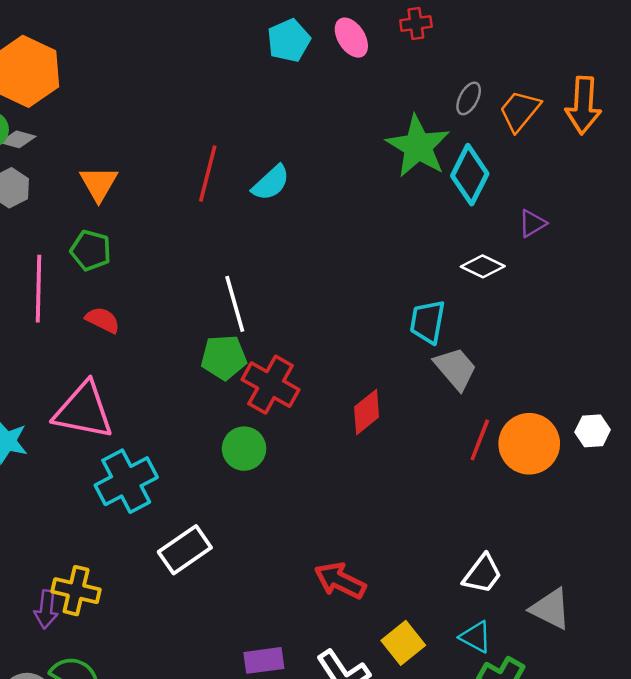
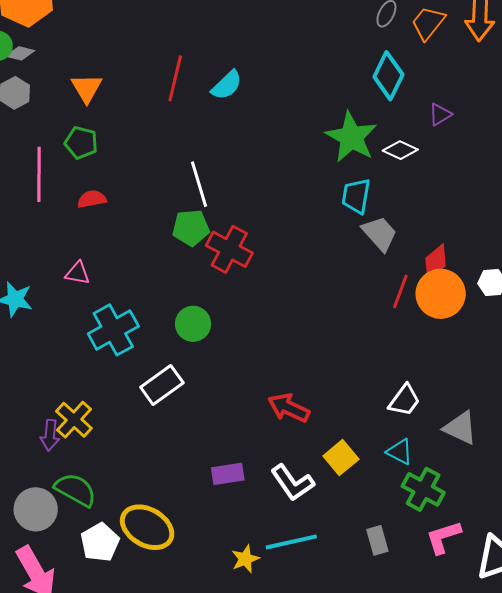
green star: (418, 146) -> (351, 137), moved
red semicircle: (103, 320) -> (92, 199), turned -36
pink triangle: (84, 411) -> (78, 273), size x0.5
red diamond: (367, 412) -> (436, 262), moved
green circle: (244, 449) -> (193, 324), moved
yellow cross: (76, 591) -> (74, 420), turned 30

